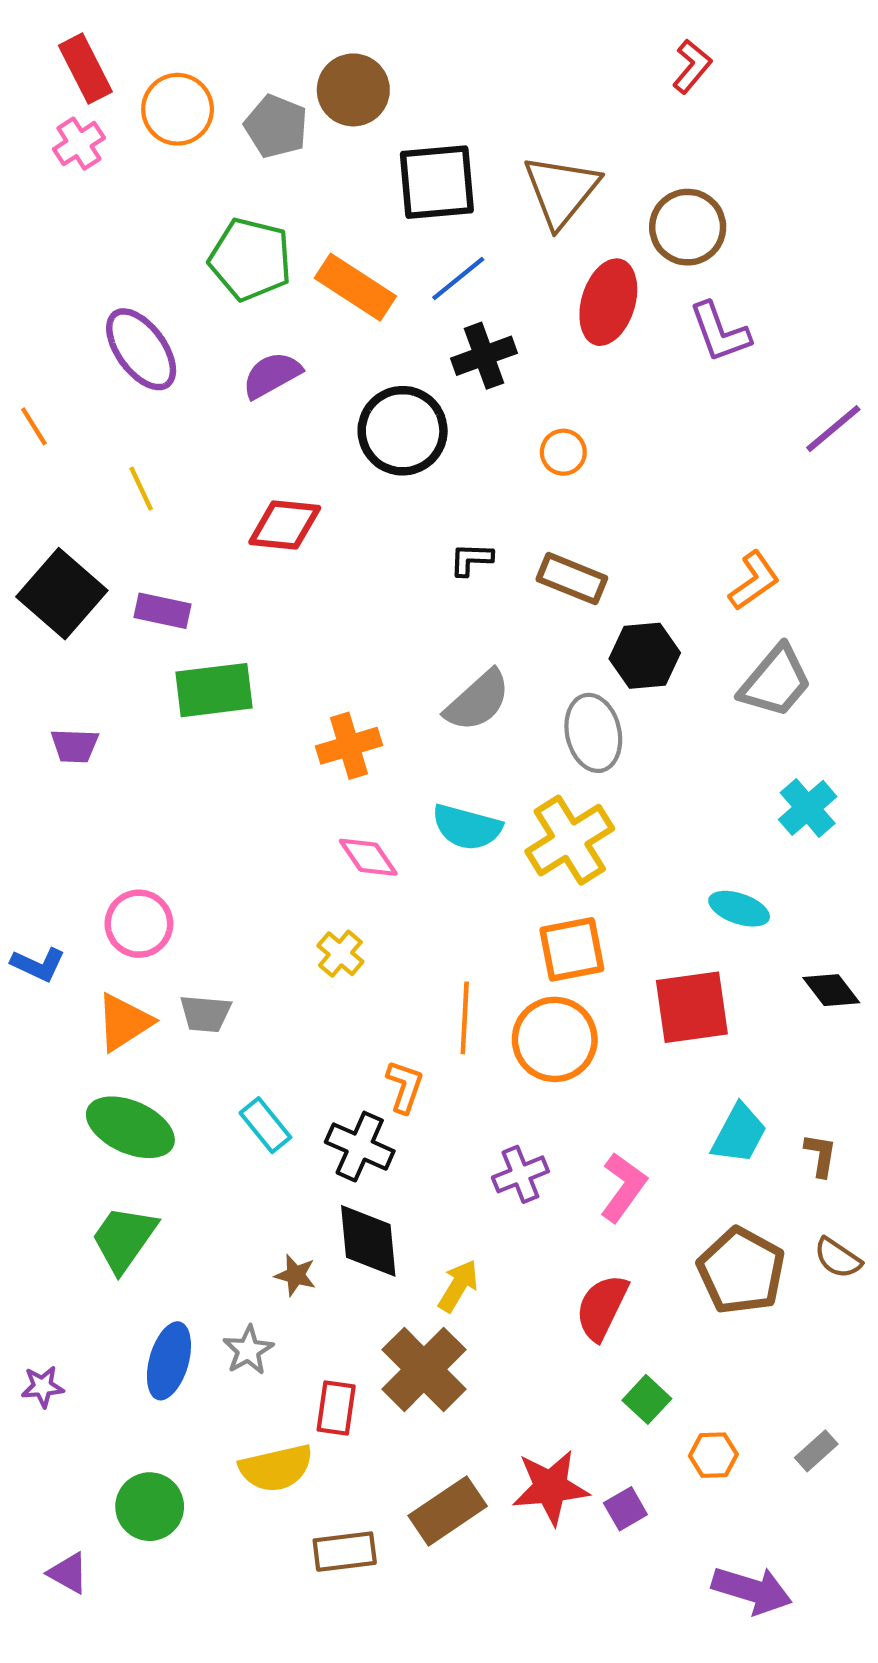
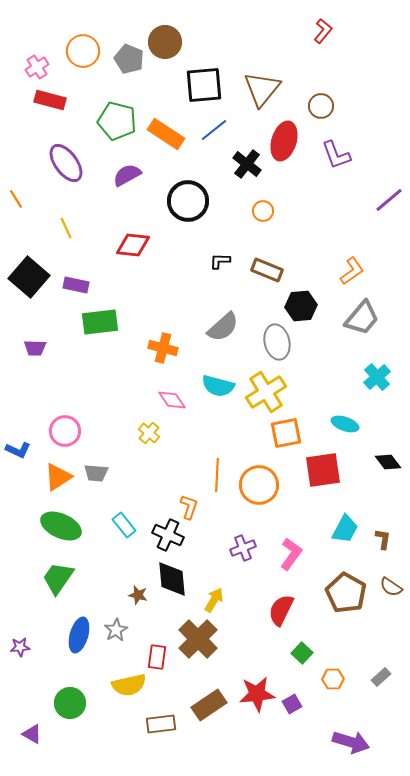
red rectangle: (85, 69) -> (50, 100), moved, turned -48
brown circle: (688, 227) -> (321, 106), size x0.7
black cross: (484, 356) -> (247, 164), moved, turned -32
orange cross: (349, 746) -> (163, 348), turned 32
orange square: (572, 949) -> (286, 433), moved
yellow cross: (340, 954) -> (149, 433), moved

